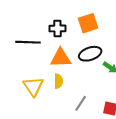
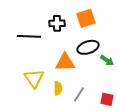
orange triangle: (61, 58) -> (65, 62), moved
yellow semicircle: (59, 81) -> (58, 88), moved

